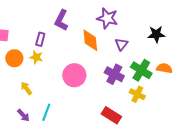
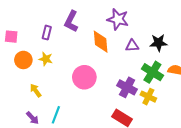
black star: (156, 34) -> (159, 43), moved
purple rectangle: (40, 39) -> (47, 33), moved
purple triangle: (121, 44) -> (132, 46), turned 48
purple cross: (114, 74) -> (127, 87), moved

